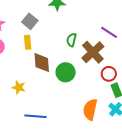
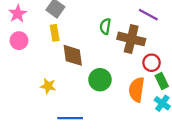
brown cross: (93, 52) -> (131, 39), turned -30
green circle: (66, 72) -> (100, 80), moved
orange semicircle: (90, 109) -> (137, 90), moved

